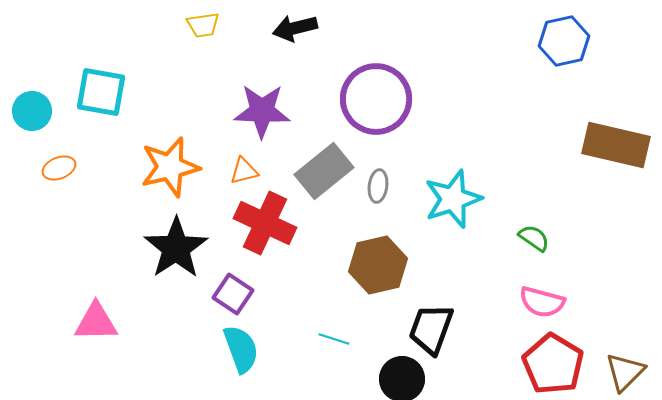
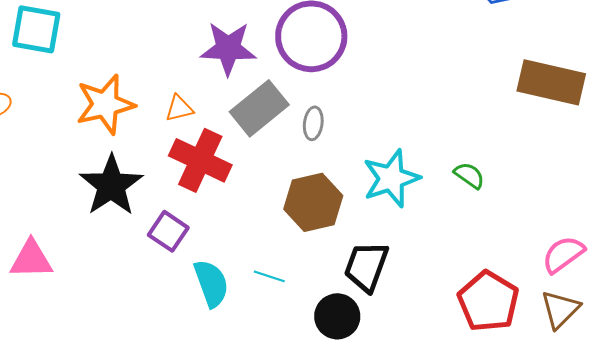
purple star: (262, 111) -> (228, 48), moved
cyan star: (453, 199) -> (391, 178), moved
pink semicircle: (542, 302) -> (563, 254), moved, turned 129
cyan semicircle: (241, 349) -> (211, 283), moved

